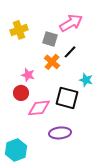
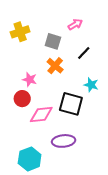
pink arrow: (71, 23) -> (75, 24), size x0.6
black line: (70, 52) -> (84, 53), moved
cyan hexagon: (16, 150) -> (30, 159), moved

